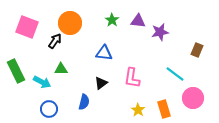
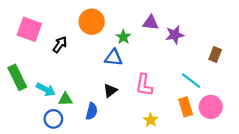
green star: (112, 20) -> (123, 37), moved
orange circle: (70, 23) -> (92, 22), moved
green triangle: (61, 69) -> (65, 99), moved
orange rectangle: (164, 109) -> (186, 107), moved

